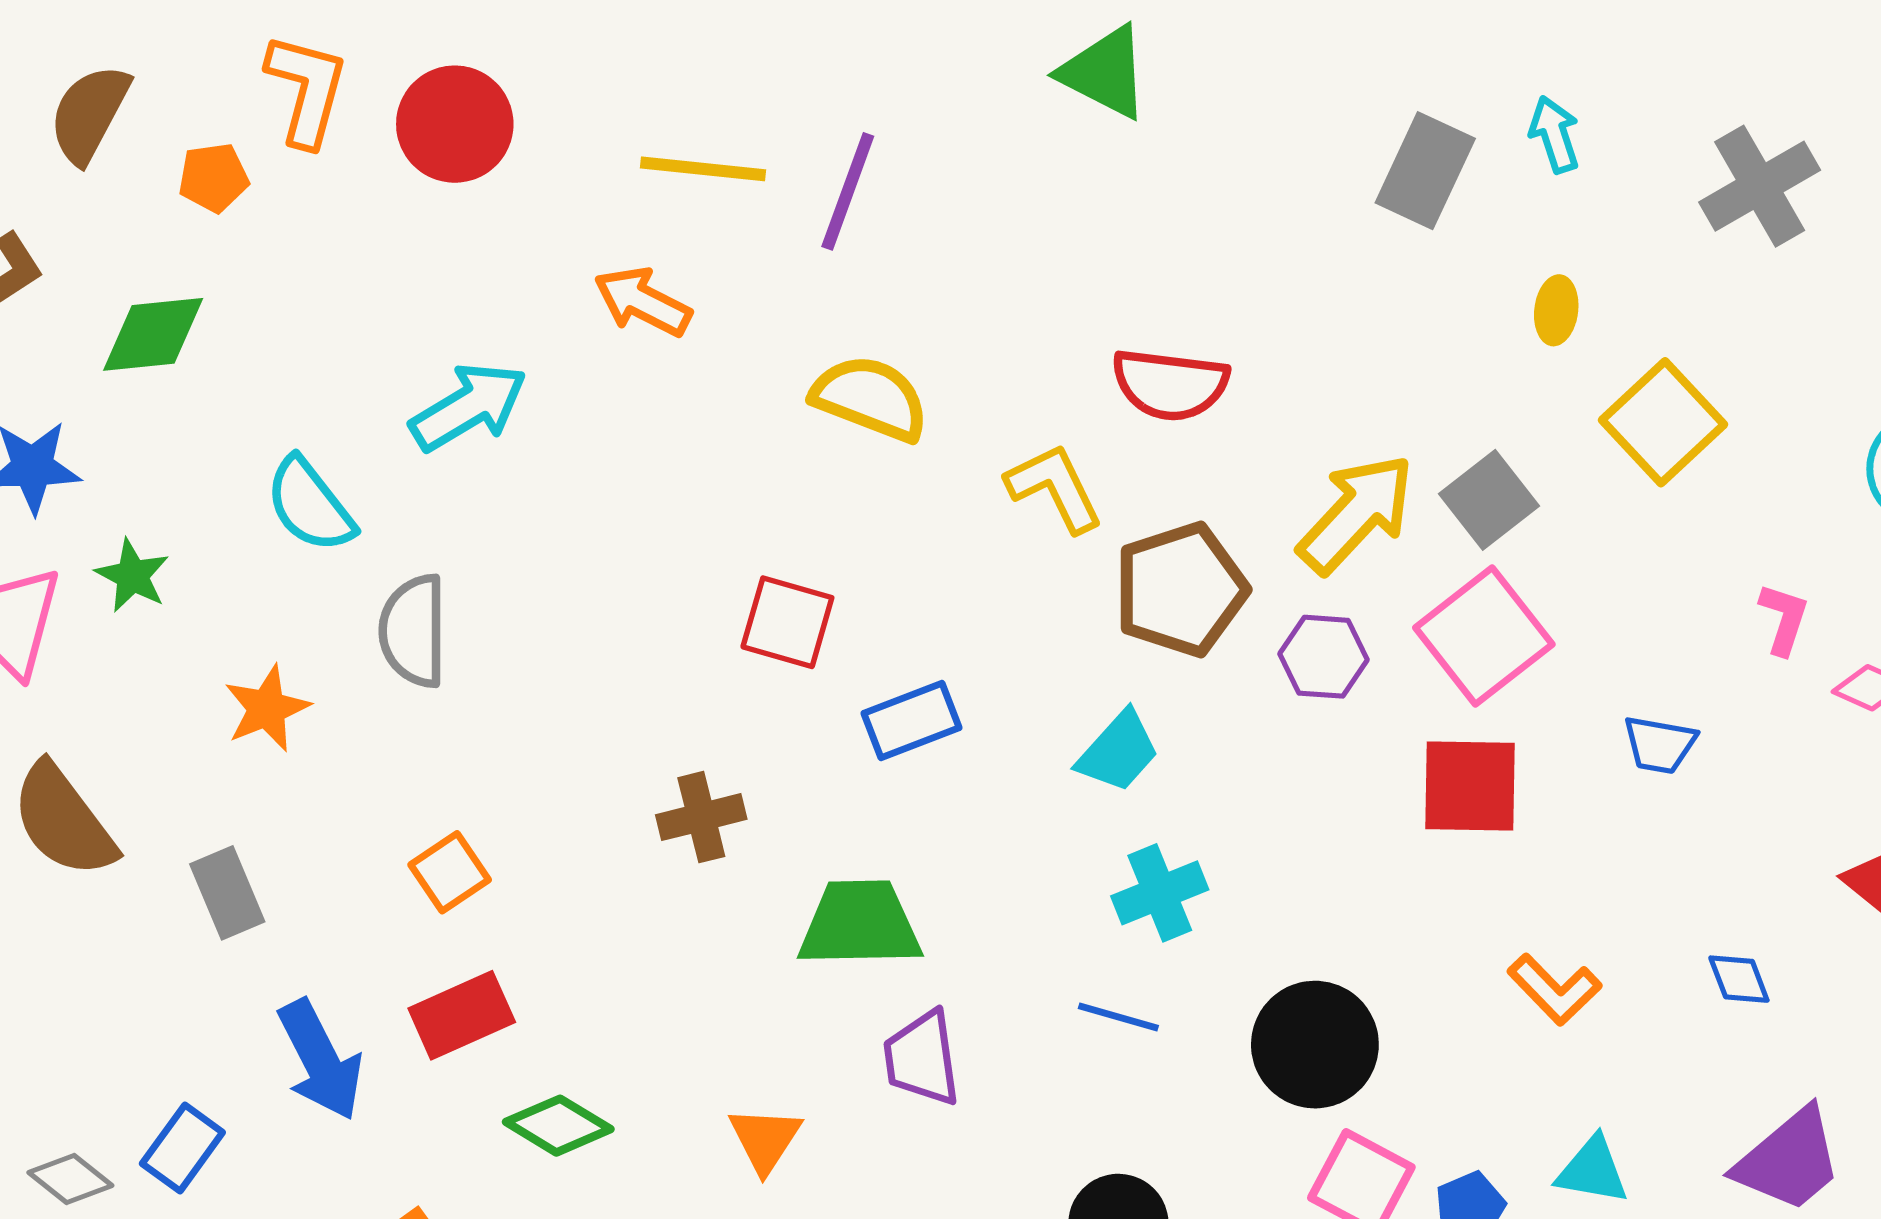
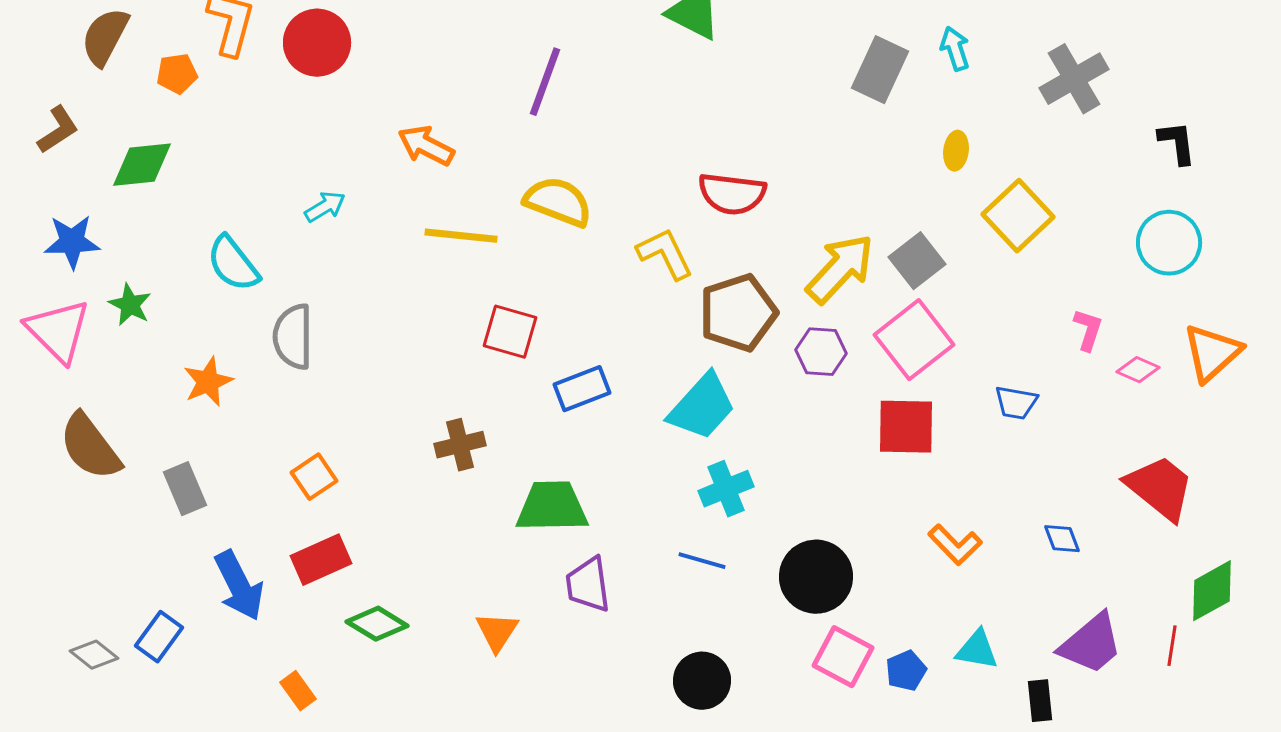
yellow line: (703, 169) -> (461, 236), moved
cyan arrow: (469, 407) -> (325, 207), size x0.6
cyan trapezoid: (1118, 752) -> (702, 407), size x1.4

